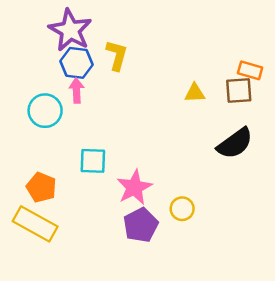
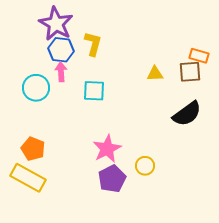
cyan square: (93, 161) -> (94, 91), moved

